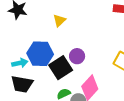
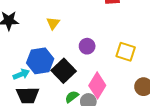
purple circle: (77, 56) -> (87, 46), moved

